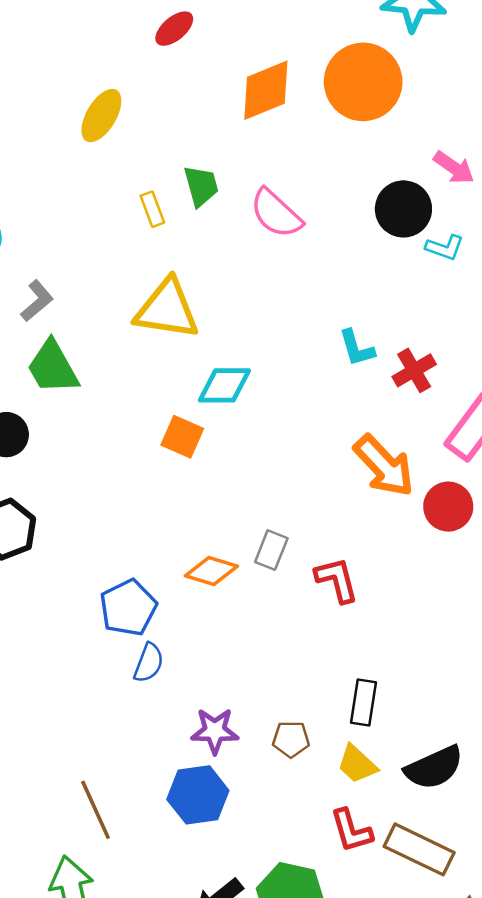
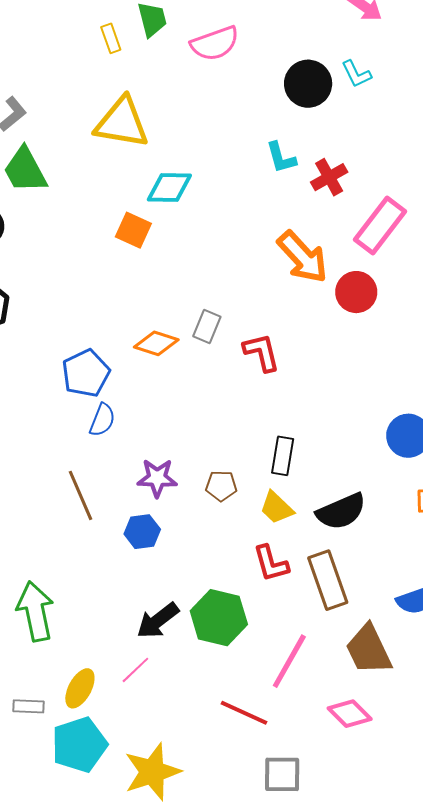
black circle: (403, 209) -> (308, 84), moved
pink semicircle: (276, 213) -> (215, 43), turned -63
cyan L-shape: (445, 247) -> (356, 74), turned 44
blue hexagon: (198, 795) -> (142, 532), size x0.7
brown line: (95, 810) -> (80, 495), moved
brown rectangle: (419, 849) -> (328, 580), turned 44

